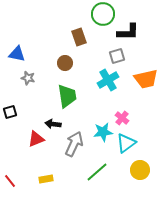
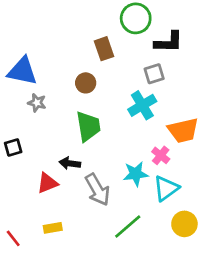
blue triangle: (17, 54) -> (22, 71), size x1.4
orange trapezoid: (146, 79) -> (183, 130), moved
gray arrow: (74, 144) -> (97, 190), turned 125
yellow rectangle: (46, 179) -> (53, 228), moved

